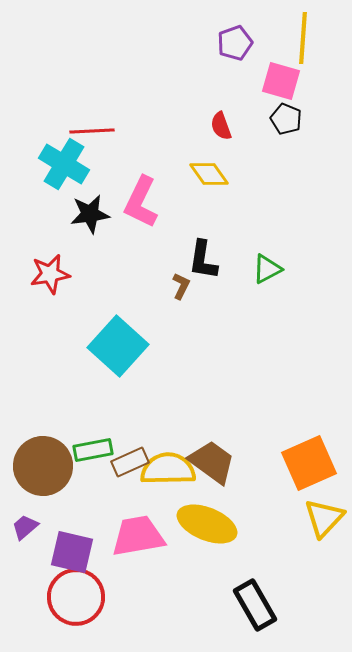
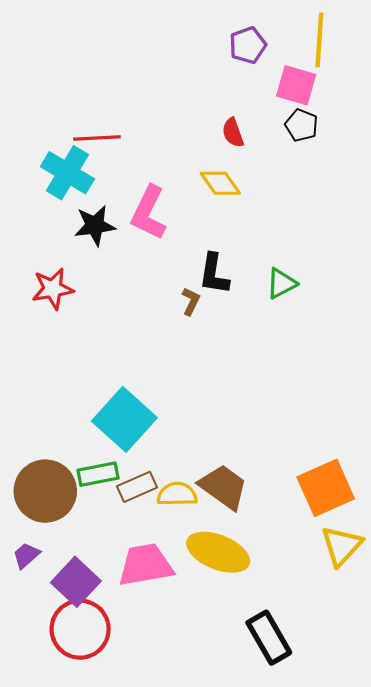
cyan square: (118, 346) -> (124, 419), moved
yellow semicircle: (168, 469) -> (177, 494), size x0.7
purple square: (72, 552) -> (76, 582), turned 30

